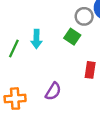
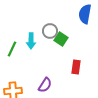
gray circle: (84, 16) -> (50, 31), moved

